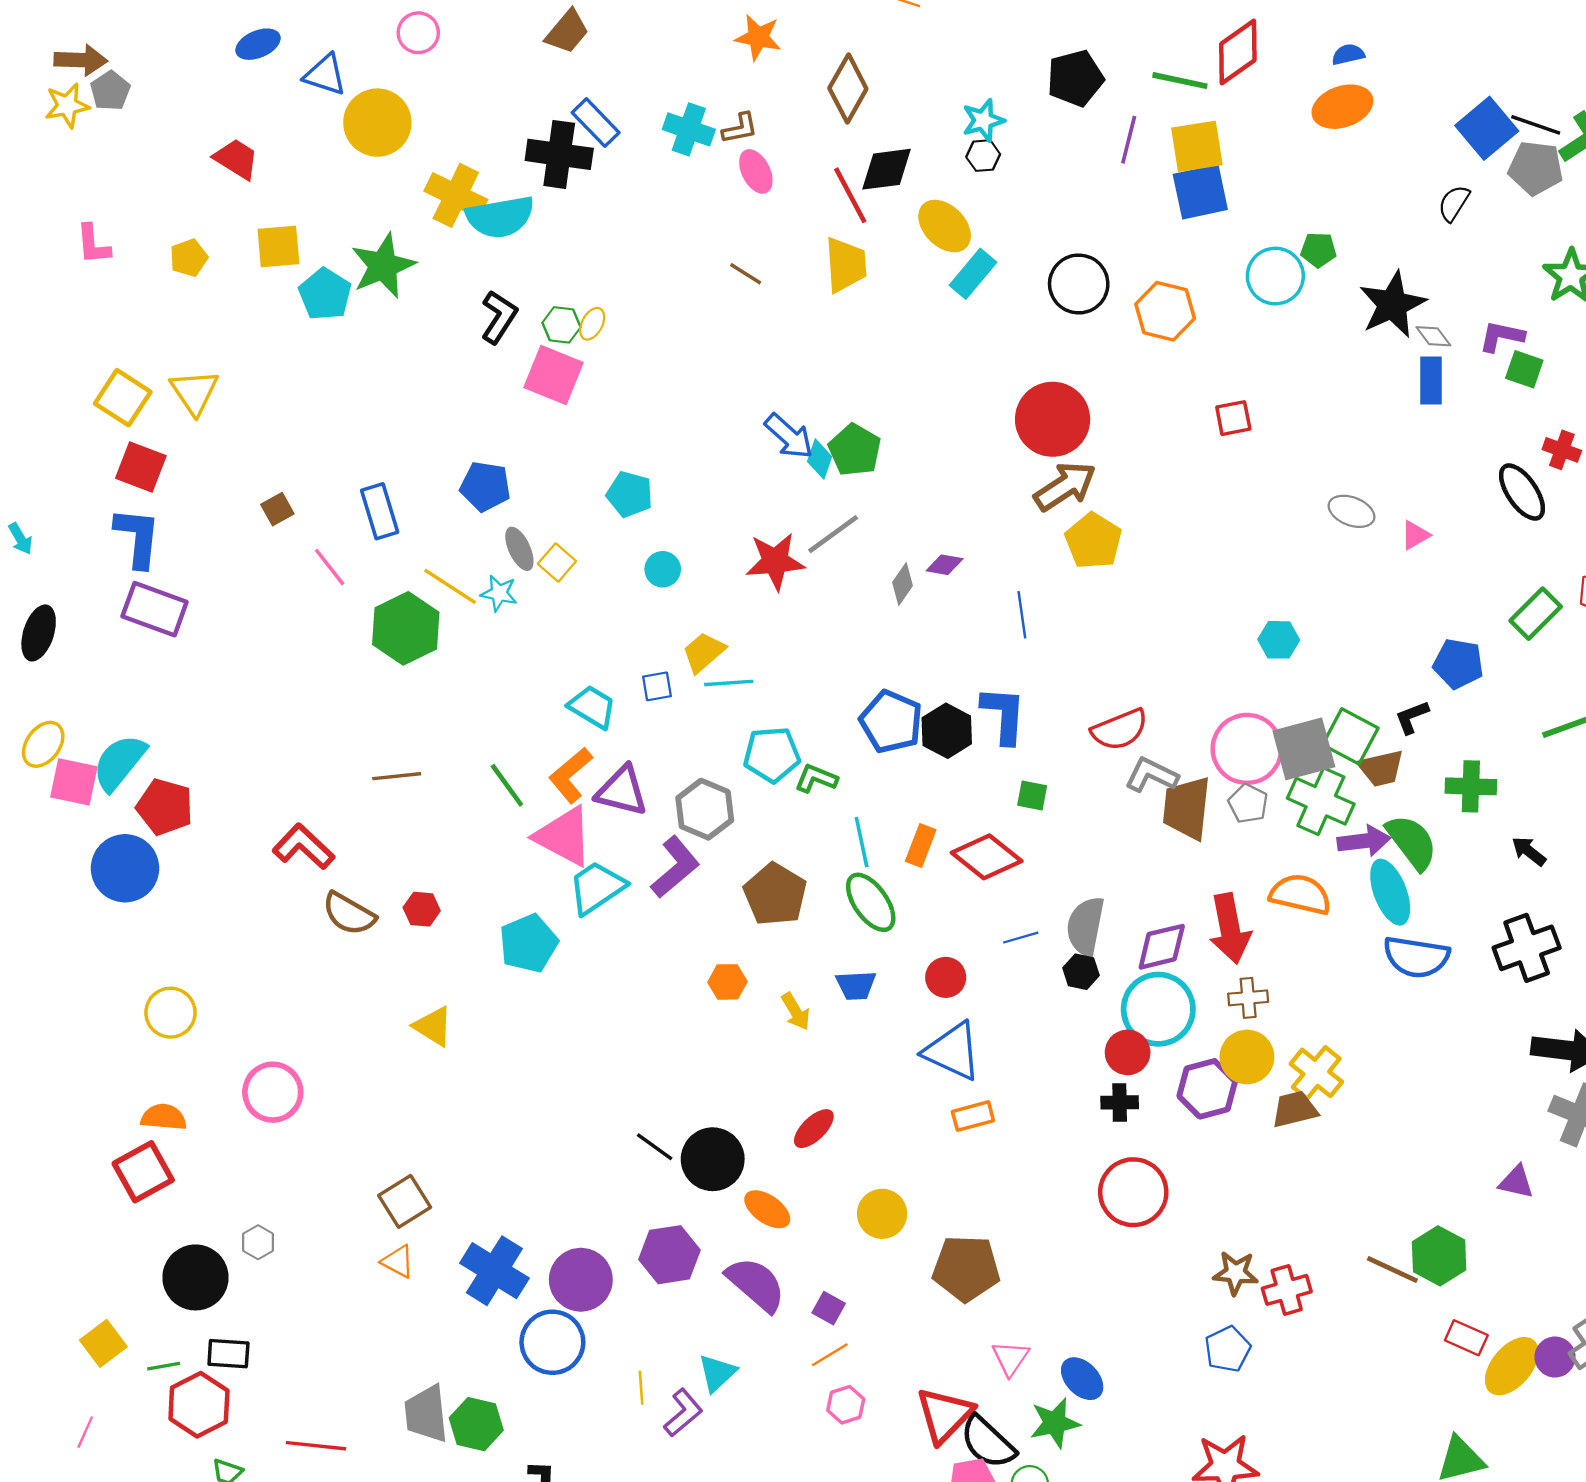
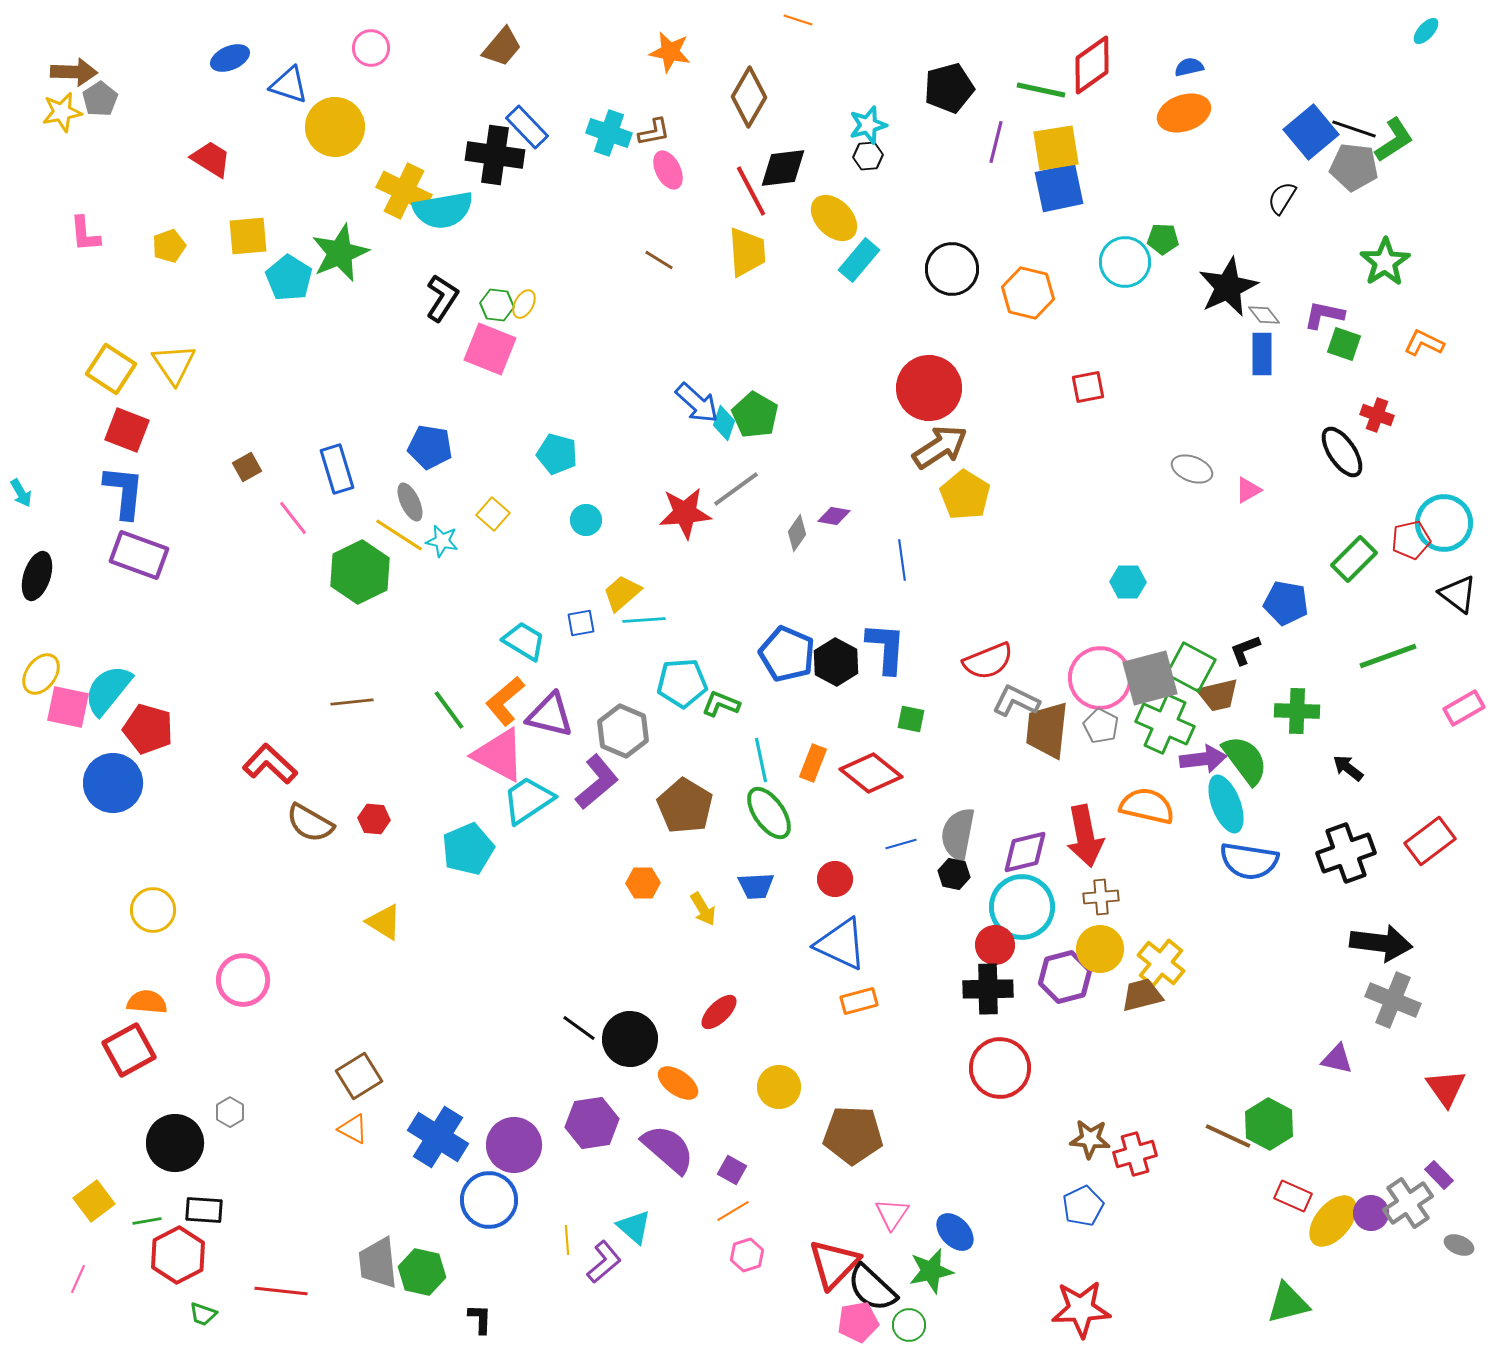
gray ellipse: (519, 549) -> (410, 502), moved
black cross: (1120, 1102) -> (988, 989), size x1.5
cyan triangle: (717, 1373) -> (634, 1227), turned -36

